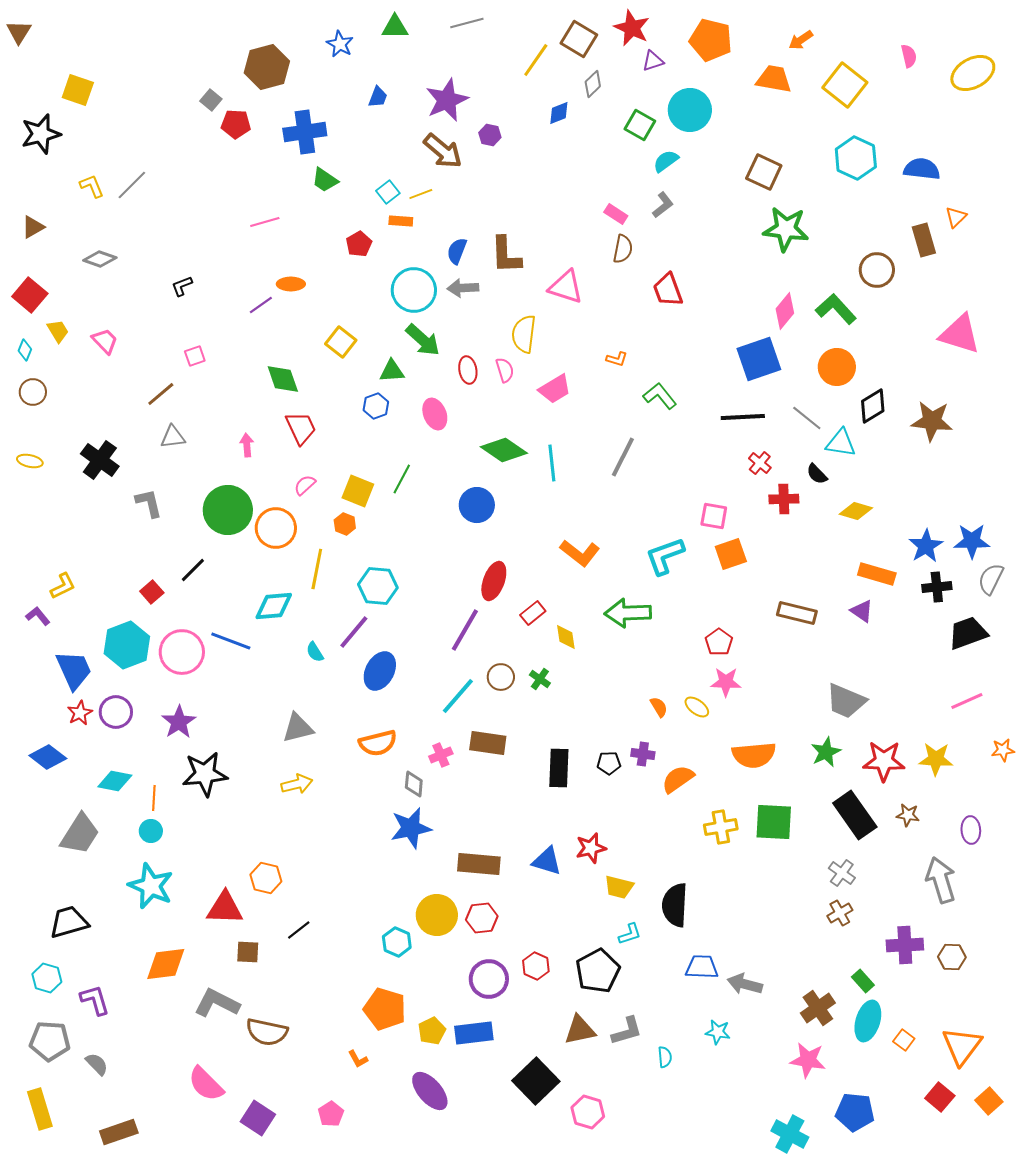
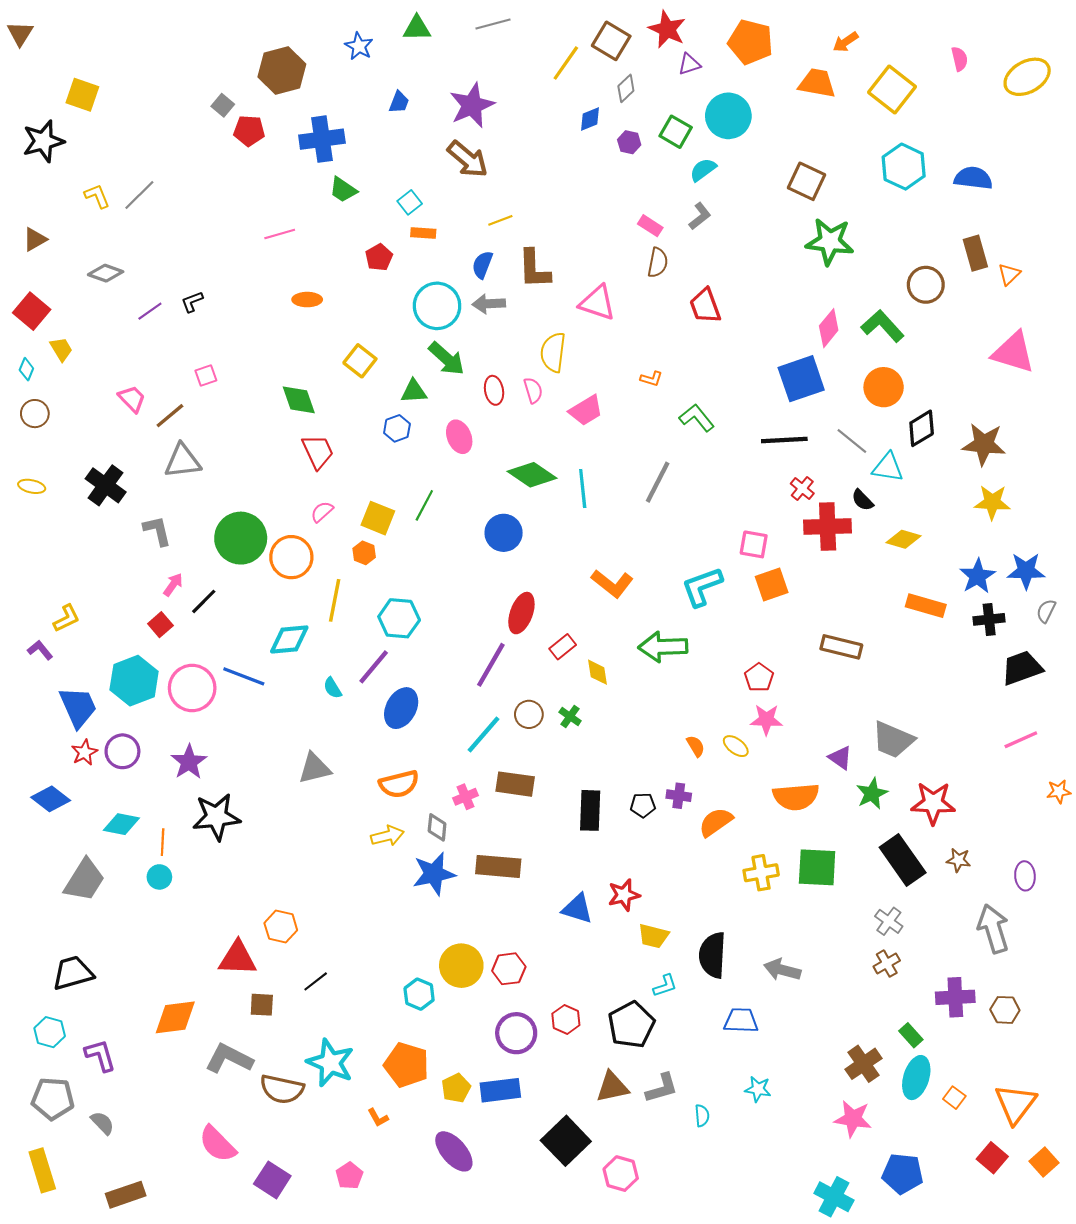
purple hexagon: (490, 135) -> (629, 142), moved
yellow line: (421, 194) -> (500, 220), moved
orange triangle: (956, 217) -> (1009, 274), moved
purple line: (261, 305) -> (150, 311), moved
pink trapezoid: (105, 341) -> (132, 399), moved
gray triangle: (173, 437) -> (183, 461), size x1.4
pink arrow: (247, 445) -> (173, 585), moved, turned 40
red cross: (784, 499) -> (828, 526), size x1.5
gray semicircle: (991, 579) -> (1046, 611), size x0.7
purple triangle: (862, 611) -> (840, 758), moved
yellow star: (936, 759) -> (992, 502), moved
yellow arrow: (297, 784) -> (387, 836), moved
brown rectangle: (479, 864) -> (498, 866), moved
cyan star: (151, 886) -> (330, 1063), moved
gray arrow: (745, 984) -> (782, 970), moved

